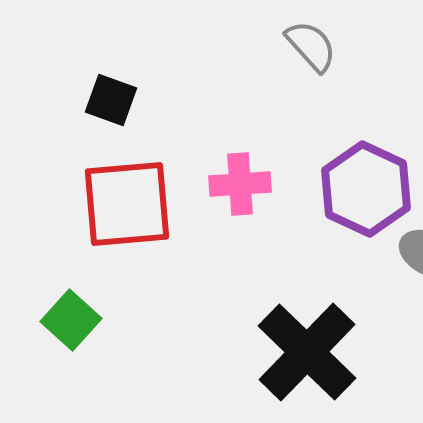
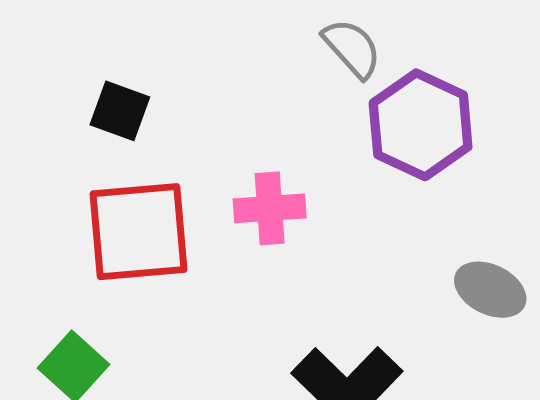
purple hexagon: (366, 189) -> (421, 125), moved

